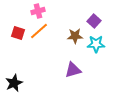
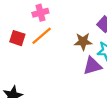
purple triangle: (73, 70) -> (92, 66), moved

